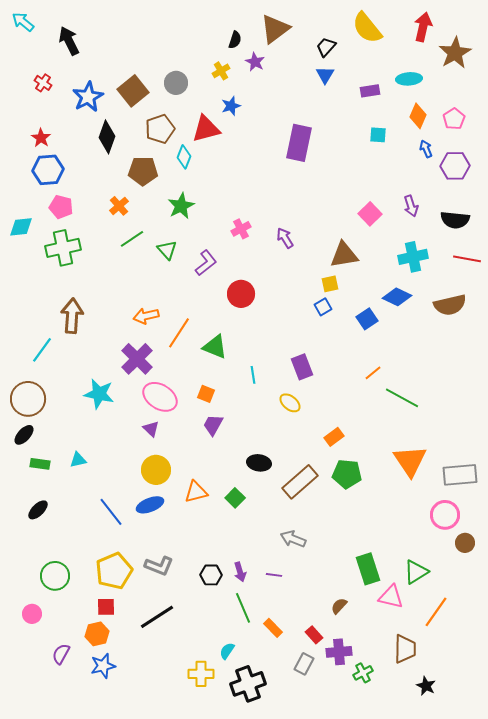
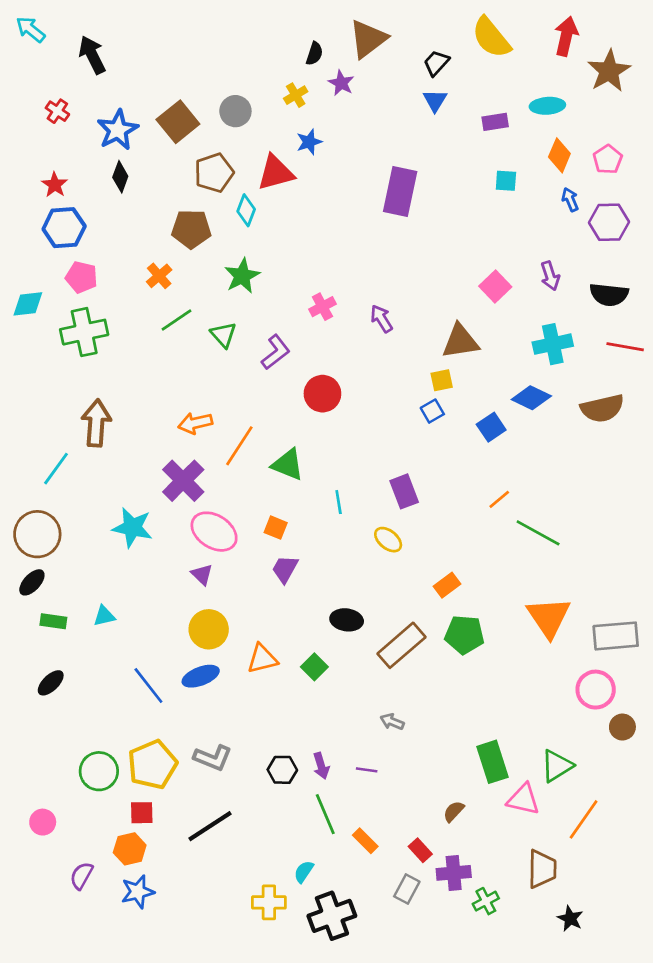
black diamond: (107, 137) -> (120, 177), moved, size x0.7
gray arrow: (293, 539) -> (392, 722), size x0.7
green circle: (55, 576) -> (99, 771), moved

